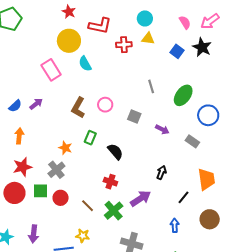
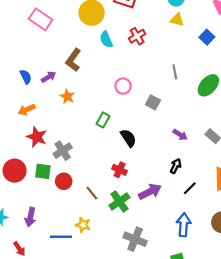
red cross: (124, 45) -> (137, 36), moved, turned -35
pink rectangle: (51, 70) -> (41, 19), moved, turned -30
blue semicircle: (15, 106) -> (26, 77), turned -80
brown L-shape: (78, 108) -> (73, 60), moved
purple arrow: (162, 129) -> (180, 135), moved
orange arrow: (19, 136) -> (27, 110), turned -126
orange star: (65, 148) -> (67, 96), moved
red star: (22, 167) -> (37, 137), moved, turned 30
black line: (184, 197) -> (190, 188), moved
blue arrow: (175, 225) -> (184, 225), size x1.5

